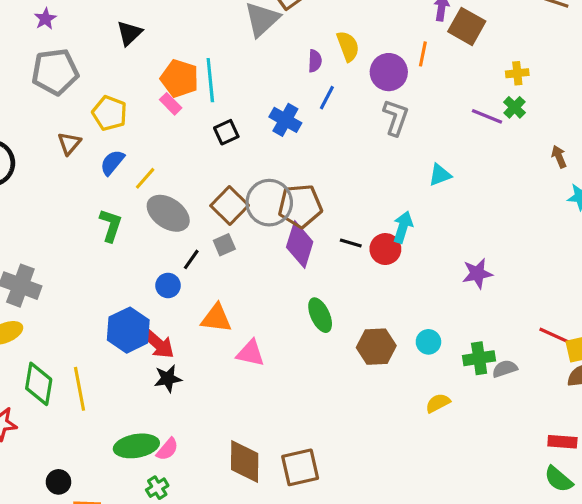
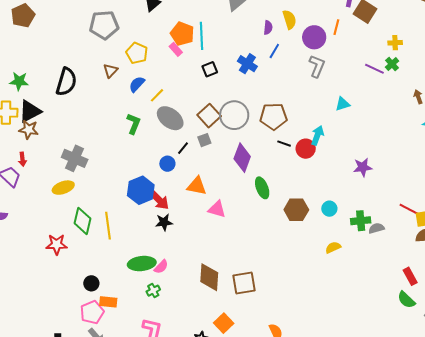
brown pentagon: (300, 206) -> (273, 116), moved
purple diamond: (300, 244) -> (242, 158), moved
red rectangle: (562, 442) -> (410, 276), turned 54

